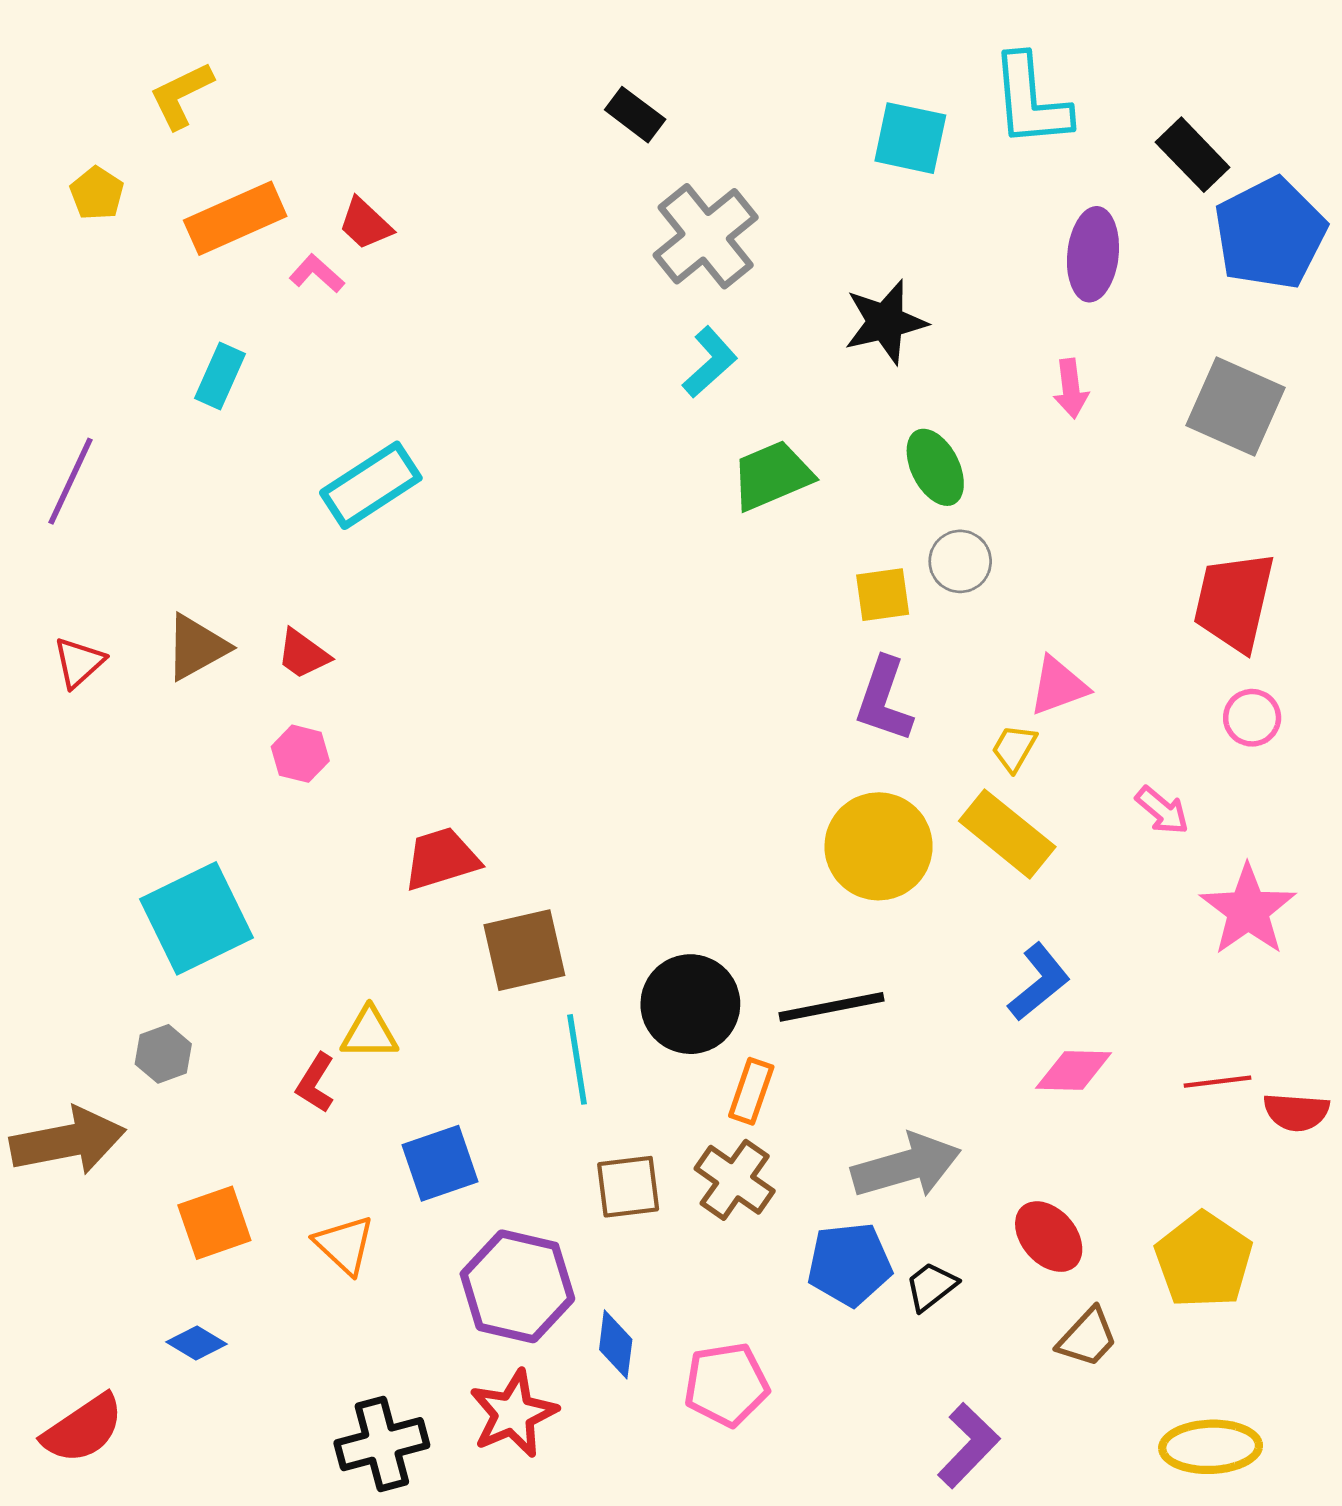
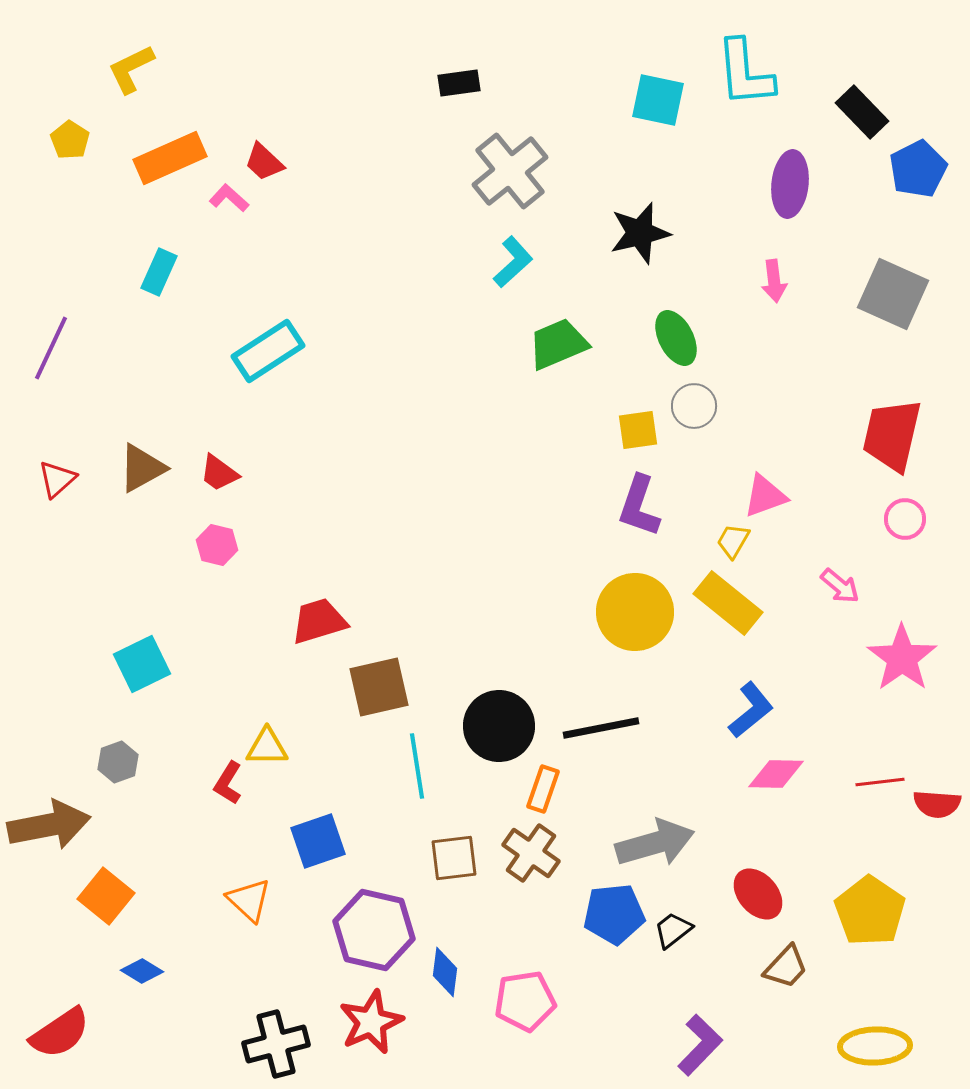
black rectangle: (635, 115) -> (459, 83), turned -45
blue pentagon: (1270, 233) -> (918, 169), size x0.7
cyan square: (196, 918) -> (142, 664), size x0.7
orange square: (214, 1223) -> (106, 896), moved, turned -32

